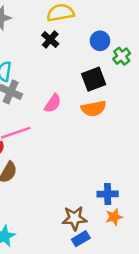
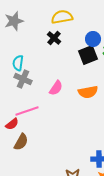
black square: (94, 79) -> (88, 55), moved

